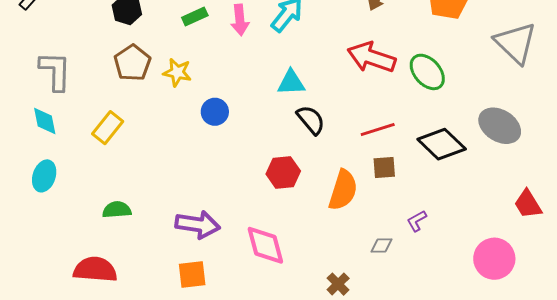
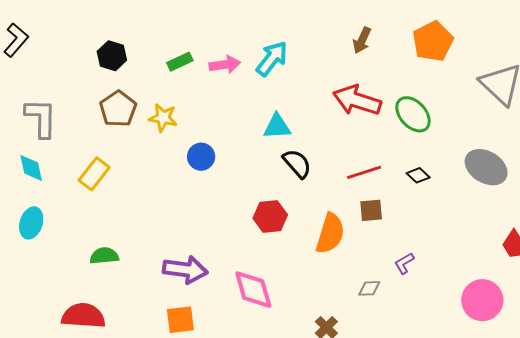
pink arrow: (240, 20) -> (225, 65), turned -92
black diamond: (442, 144) -> (418, 175), moved, size x0.5

